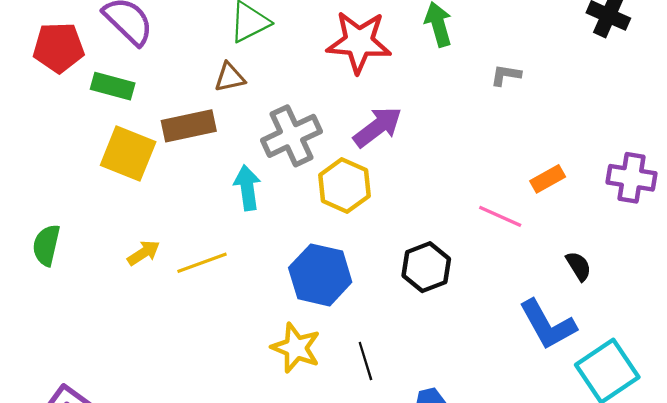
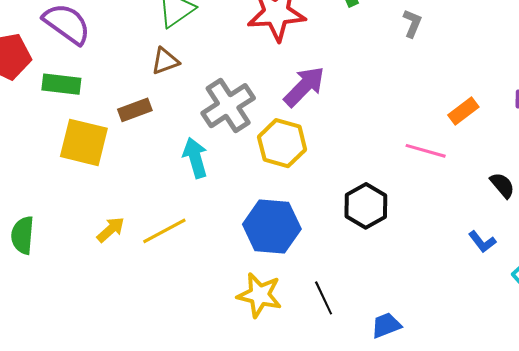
gray L-shape: (506, 75) -> (412, 23), turned 112
brown rectangle: (189, 126) -> (135, 110), size x0.7
blue L-shape: (548, 325) -> (482, 242), size x0.5

